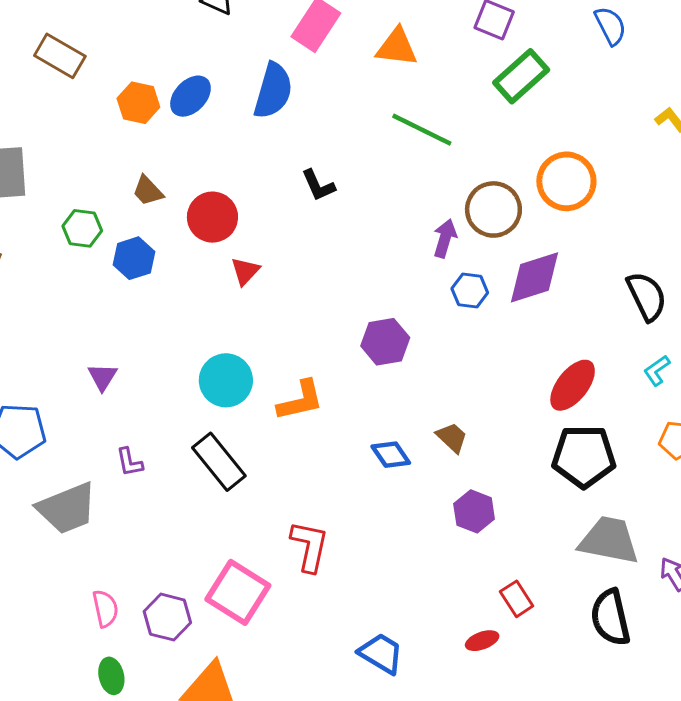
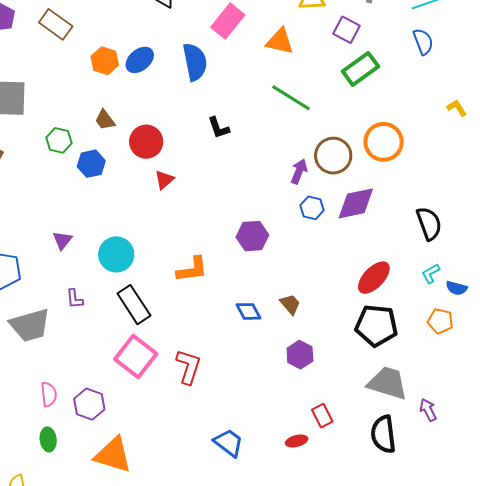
blue semicircle: (273, 91) -> (195, 62), turned -33
cyan circle: (226, 380) -> (116, 254), moved
pink square: (238, 592) -> (136, 357), moved

